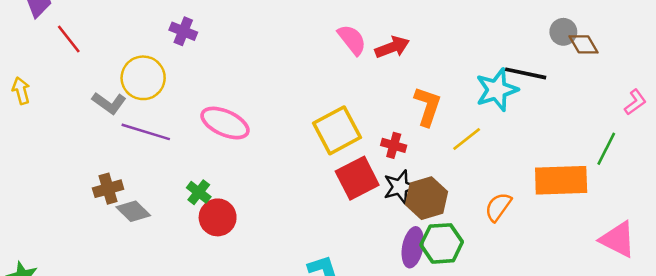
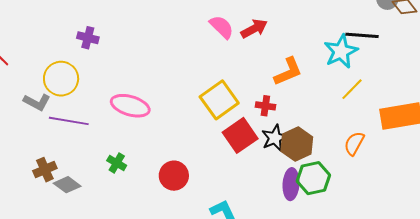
orange L-shape: (428, 106) -> (288, 72), turned 56
yellow line: (467, 139) -> (352, 89), moved
red circle: (218, 217) -> (174, 176), moved

